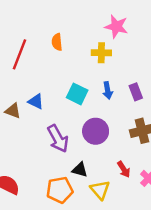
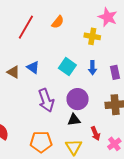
orange semicircle: (57, 42) -> (58, 22), turned -144
black triangle: (80, 170) -> (74, 120), moved, turned -32

